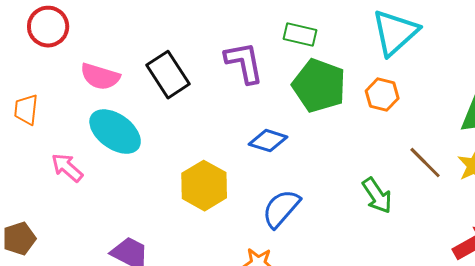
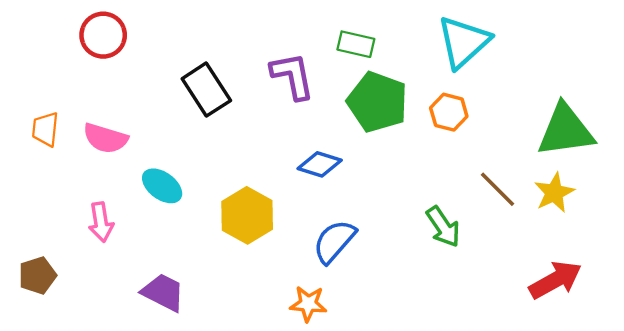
red circle: (48, 27) -> (103, 35), moved
pink semicircle: (100, 77) -> (105, 138), moved
cyan ellipse: (115, 132) -> (162, 186), moved, size x0.7
pink arrow: (67, 168) -> (101, 222), moved, turned -140

